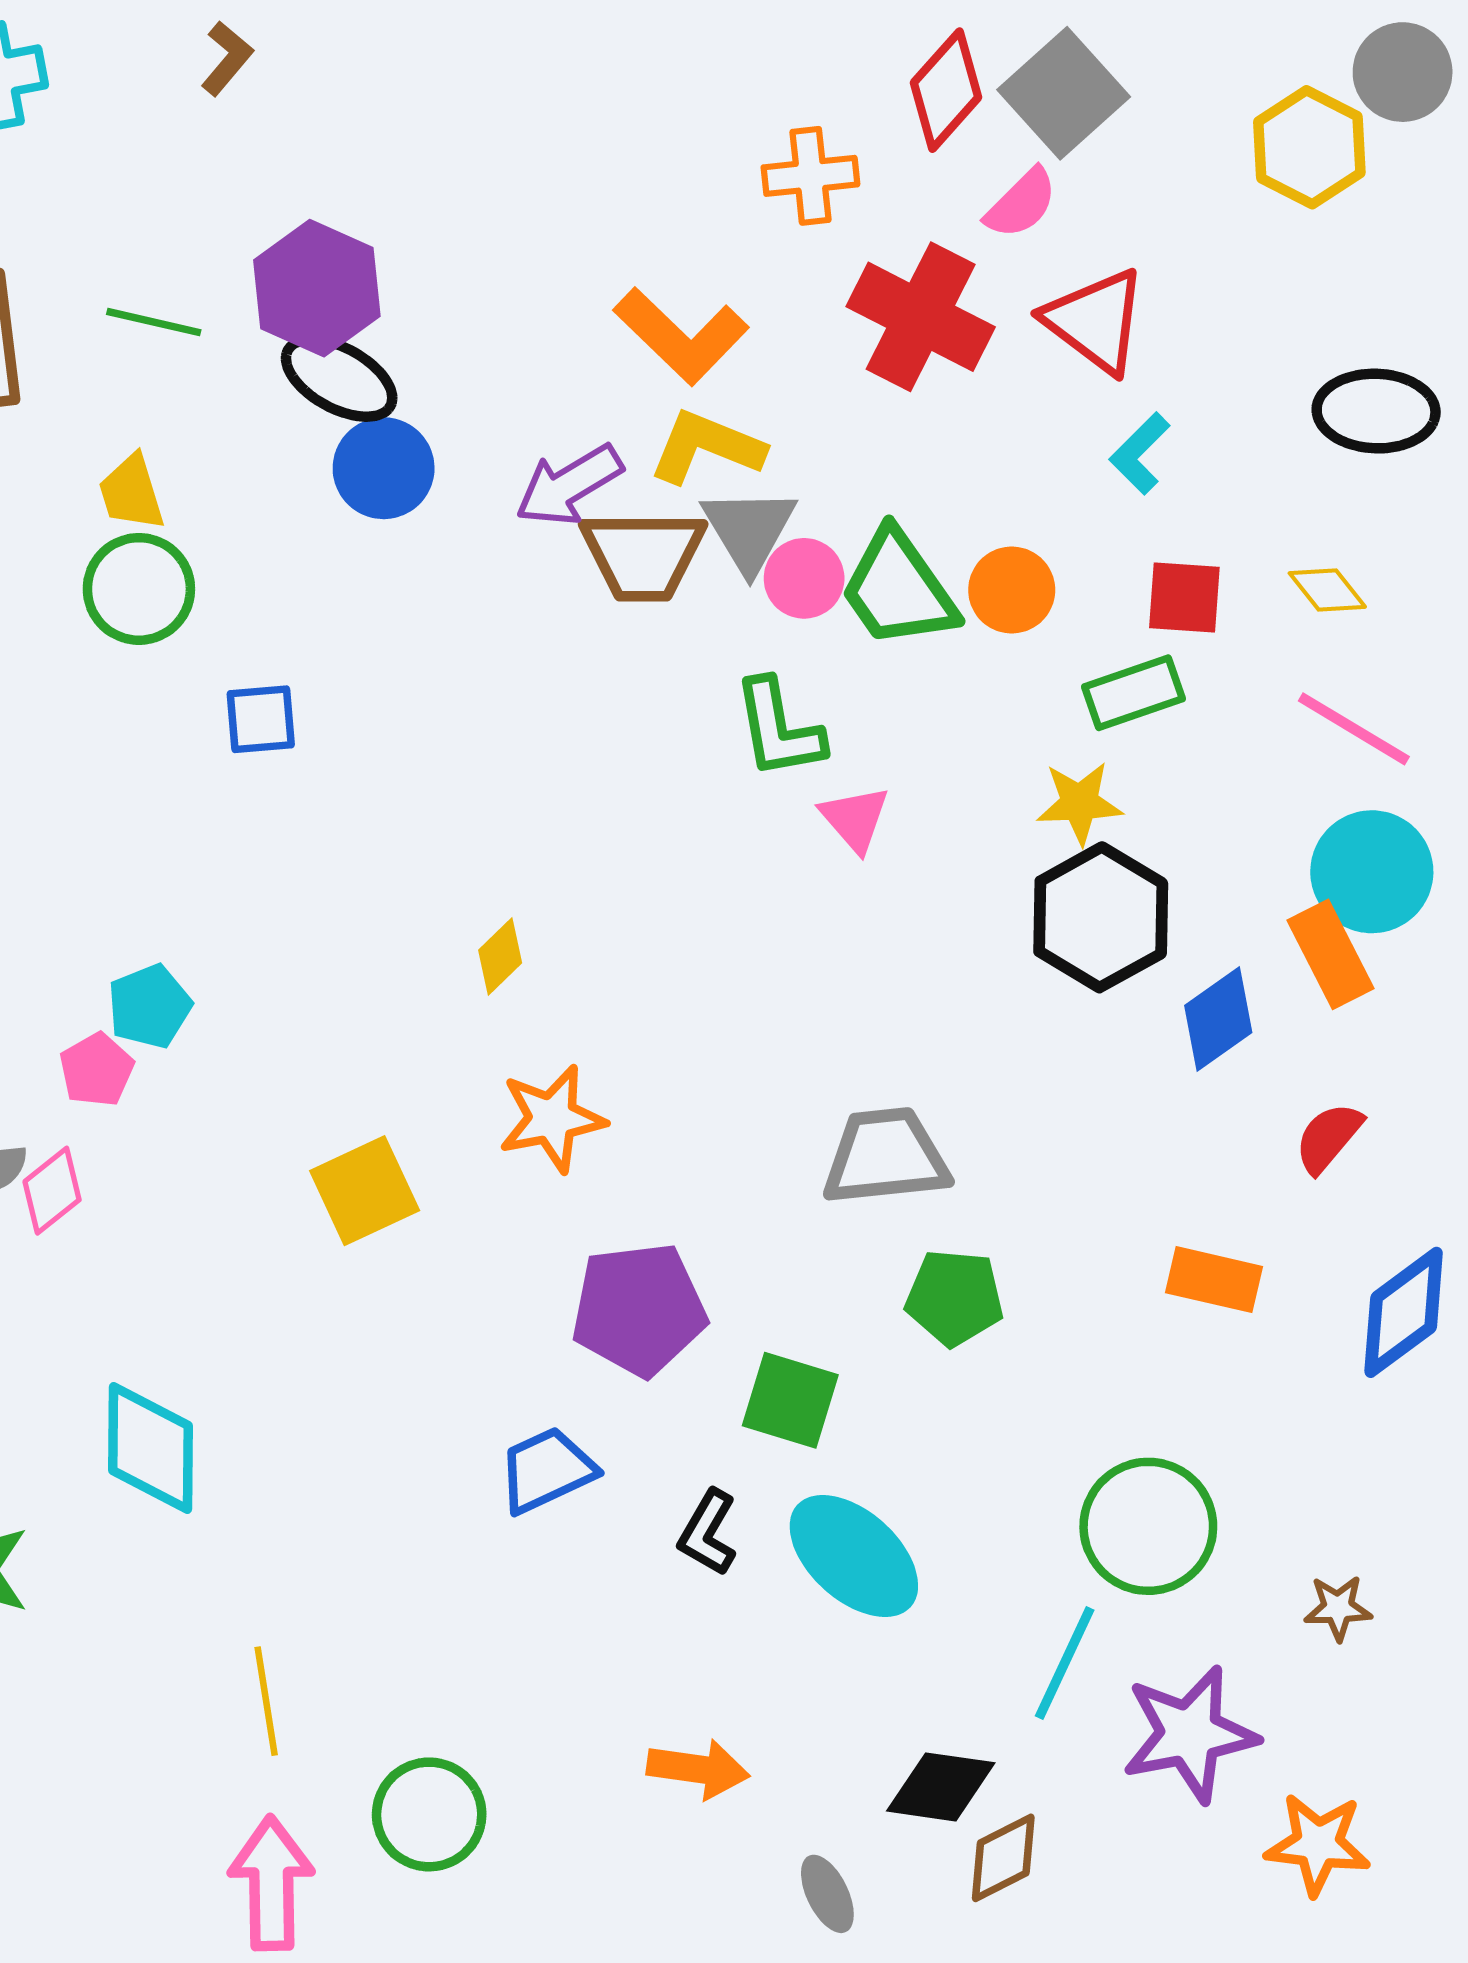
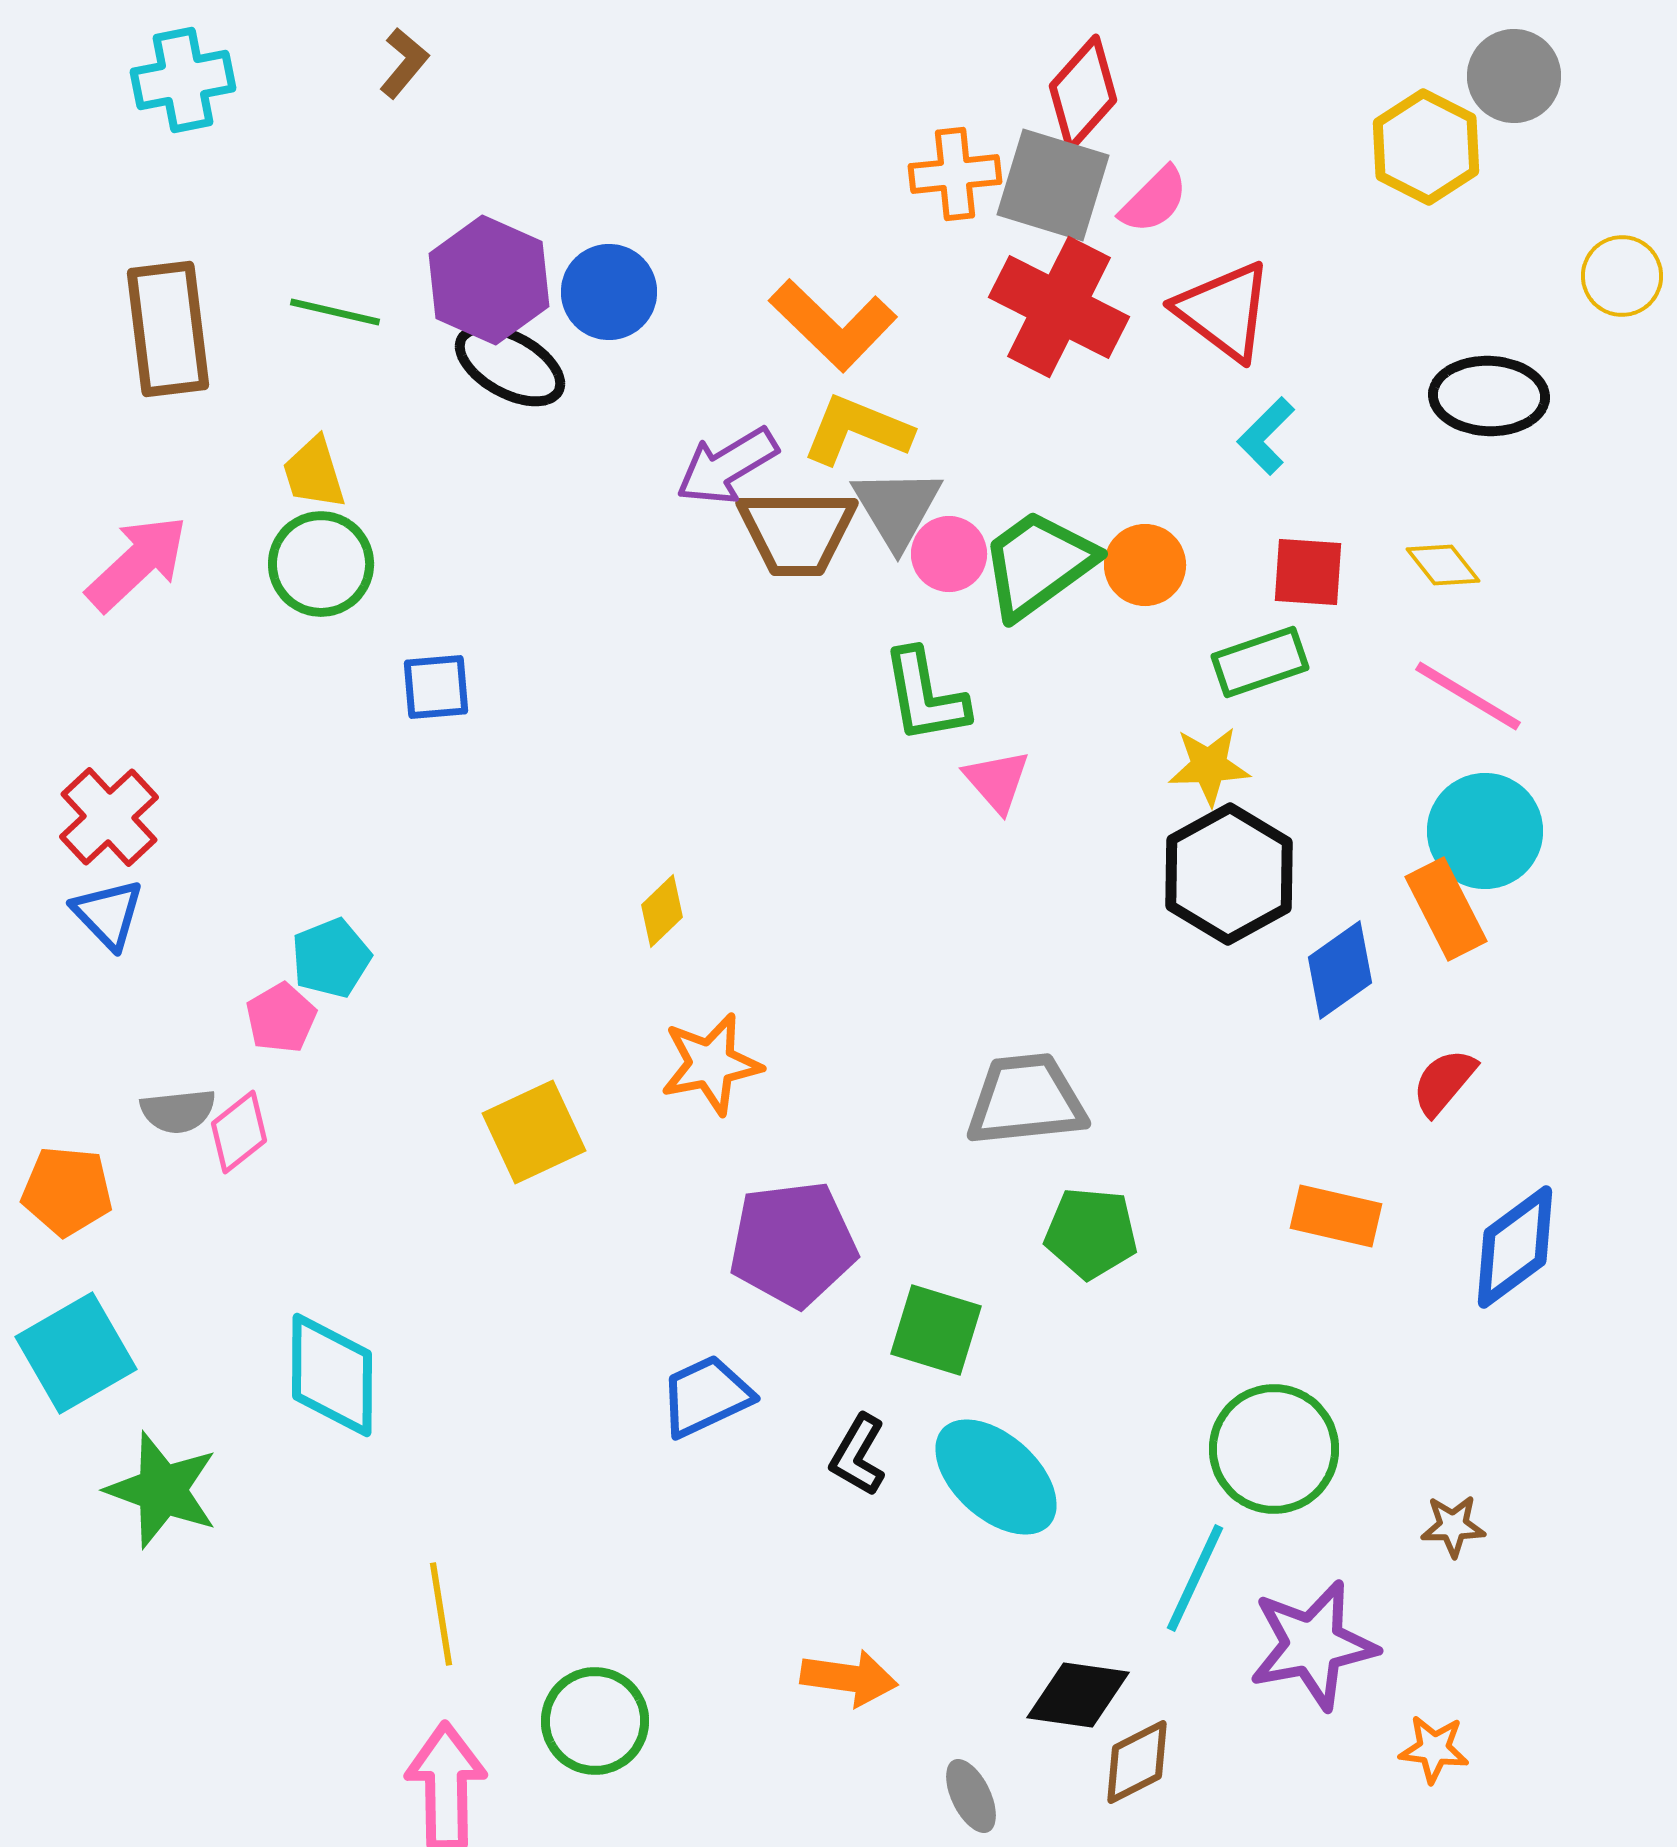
gray square: (1064, 93) -> (1053, 185), moved, turned -31
blue circle: (384, 468) -> (609, 292), moved
green trapezoid: (898, 589) -> (1038, 564), turned 89
orange star: (1318, 1844) -> (1434, 1749), size x0.7

